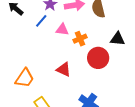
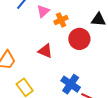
pink triangle: (62, 30) -> (43, 11), turned -48

